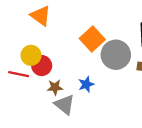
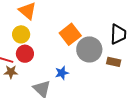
yellow circle: (31, 55) -> (21, 34), moved
brown star: (55, 87) -> (11, 72), moved

